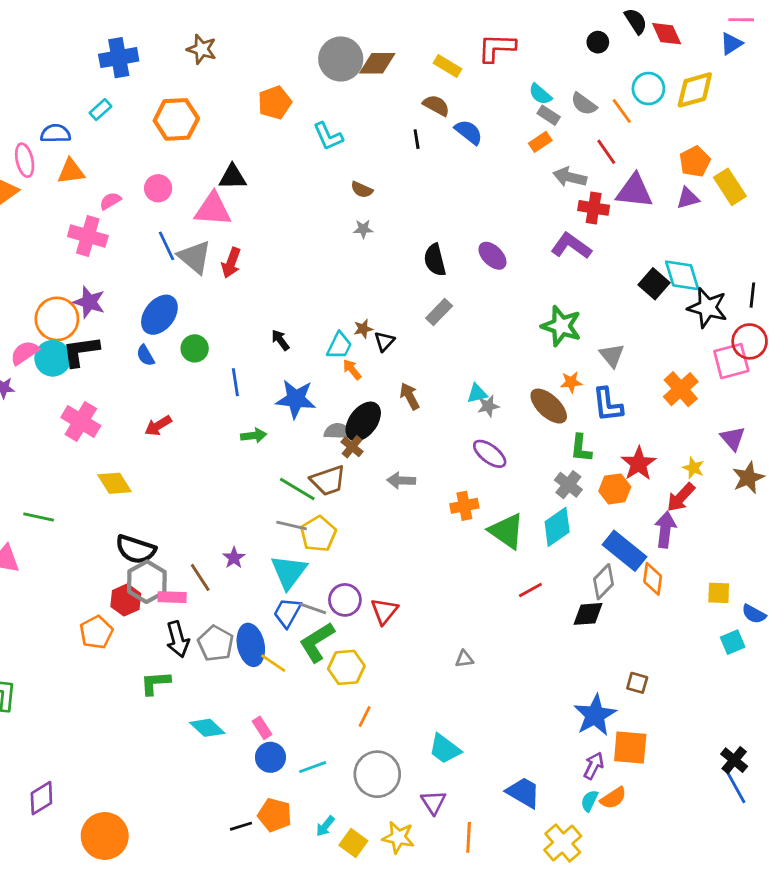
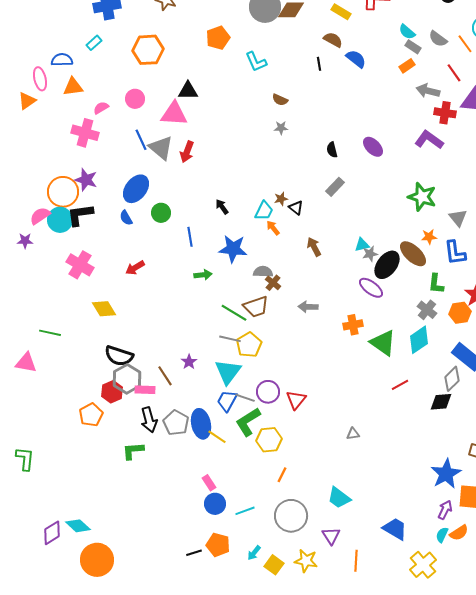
black semicircle: (435, 260) -> (332, 150), size x0.7
black triangle: (384, 341) -> (296, 208), turned -35
black ellipse: (363, 421) -> (387, 265), moved
cyan diamond: (207, 728) -> (78, 526), moved

